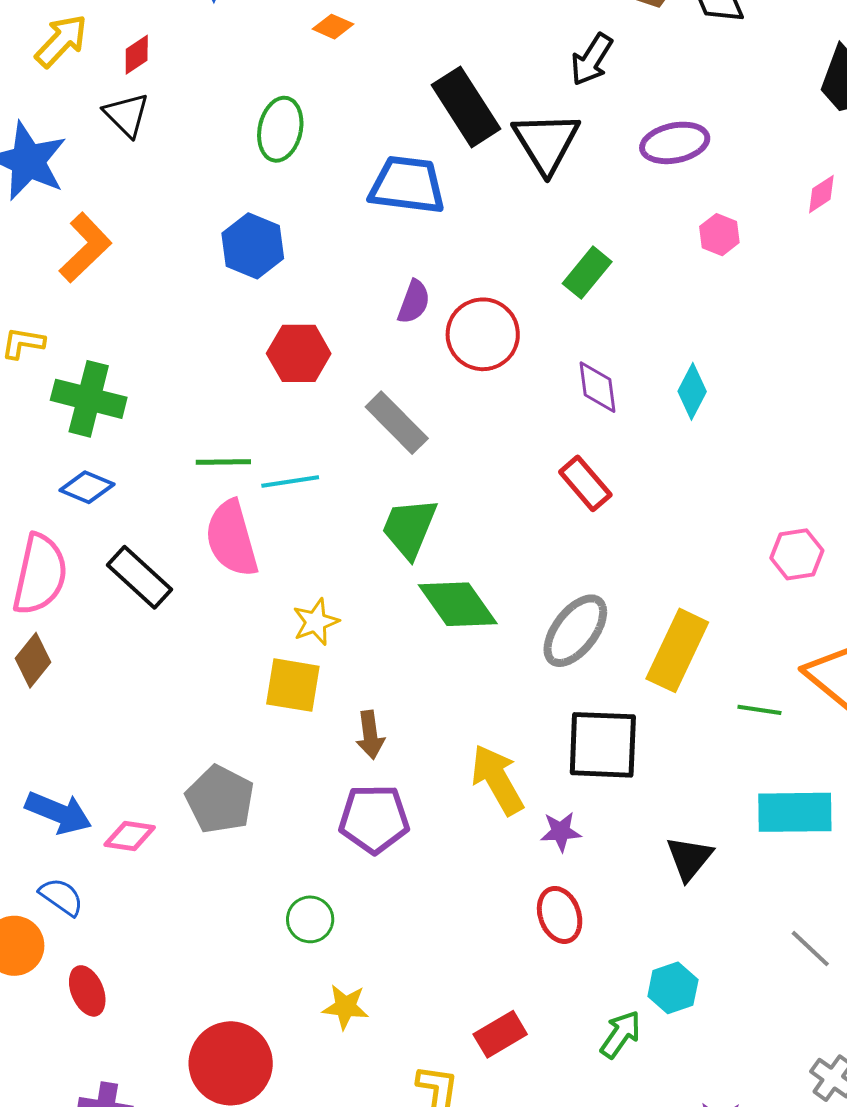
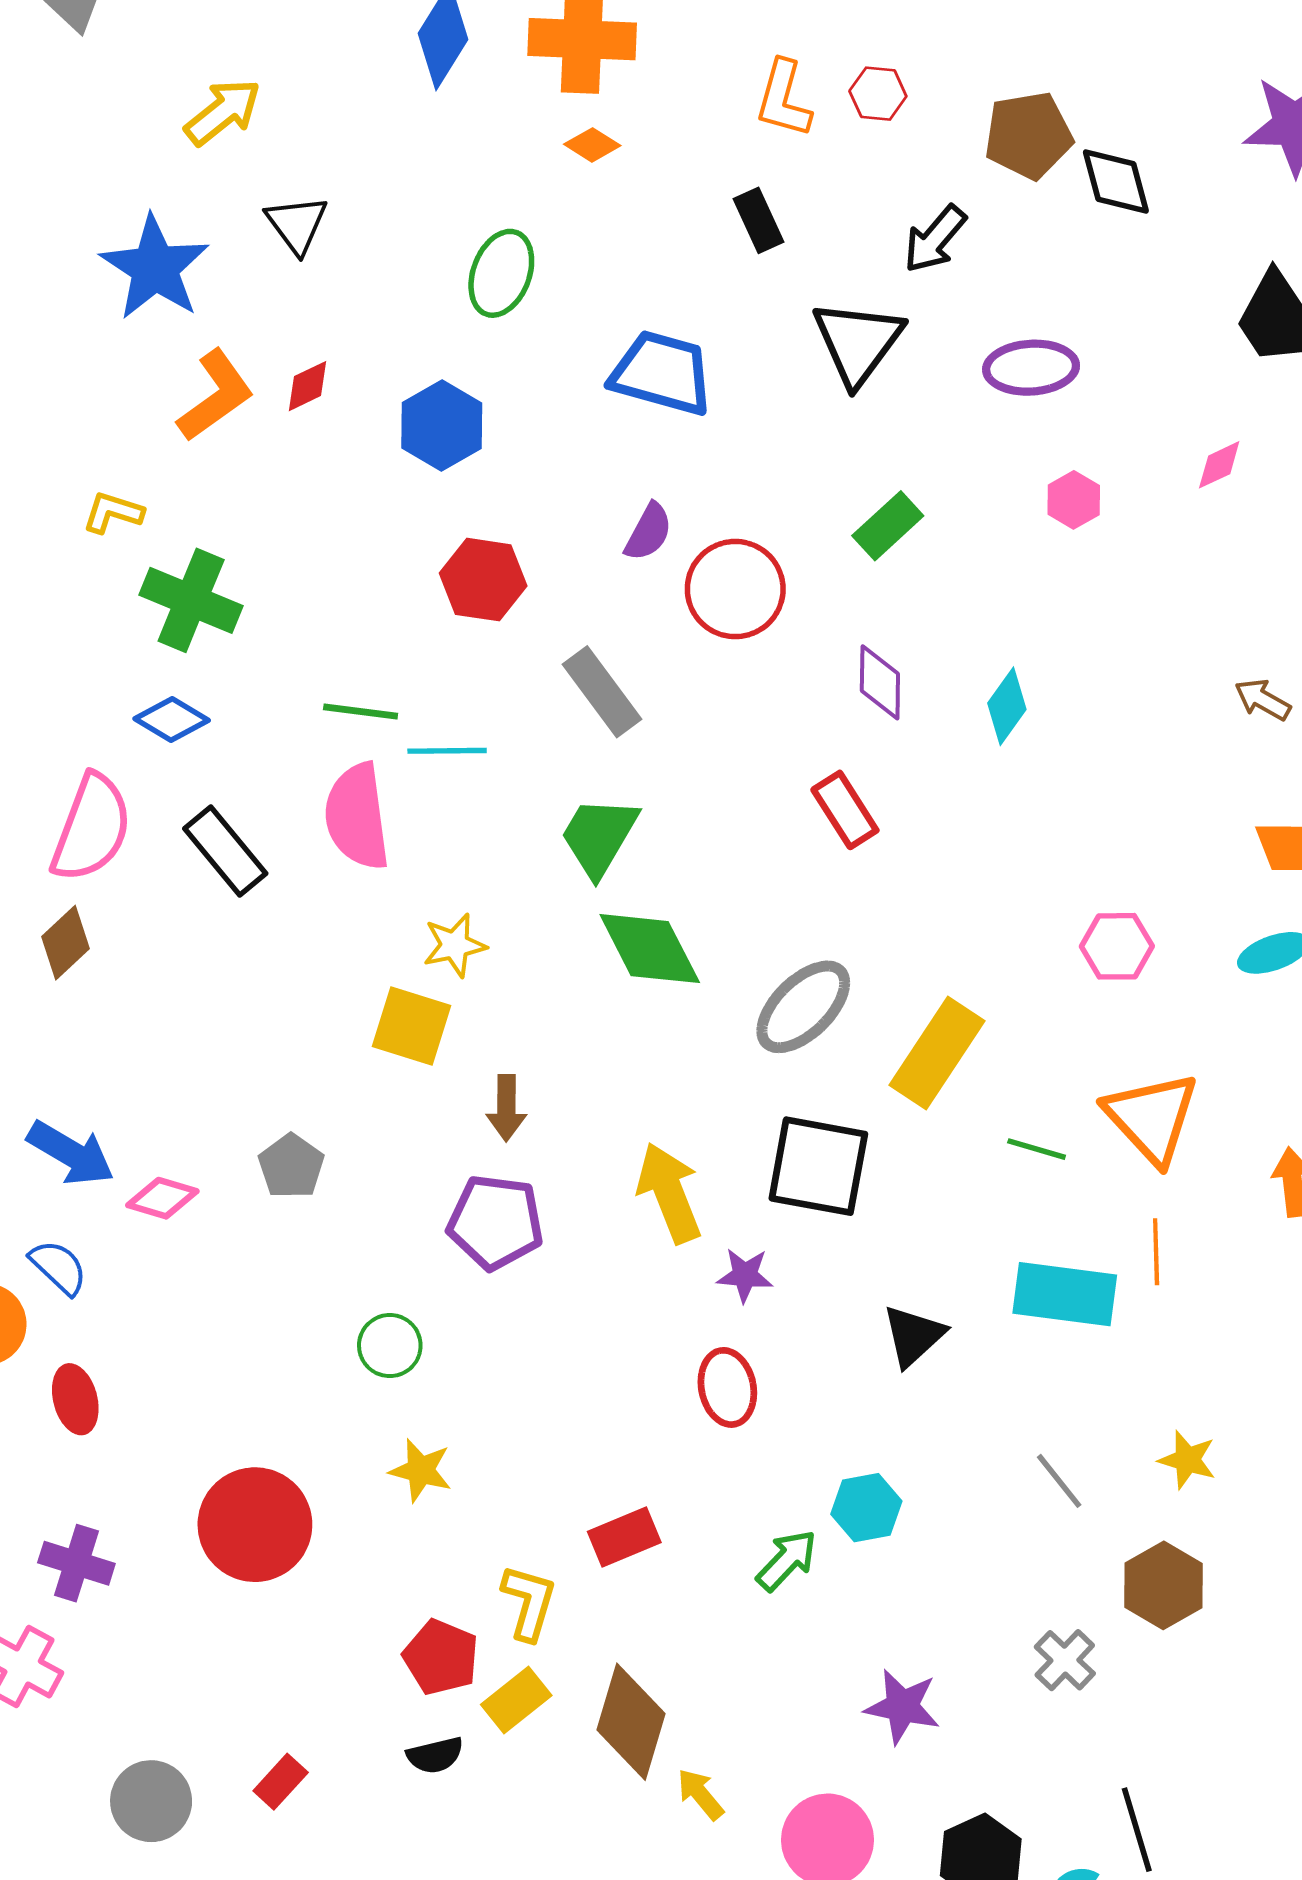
red diamond: (137, 55) -> (308, 386), moved
black rectangle: (466, 107) -> (758, 220), moved, size x0.6
gray pentagon: (220, 799) -> (291, 1166), size x0.7

